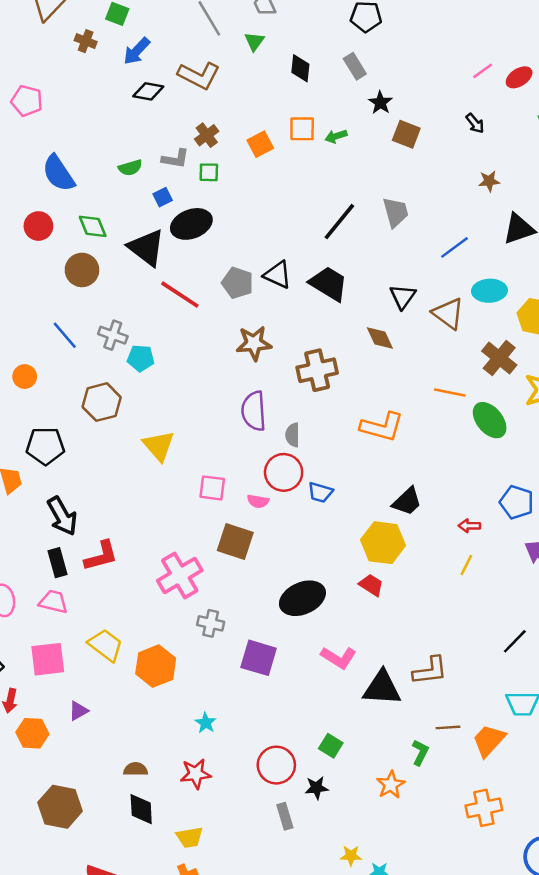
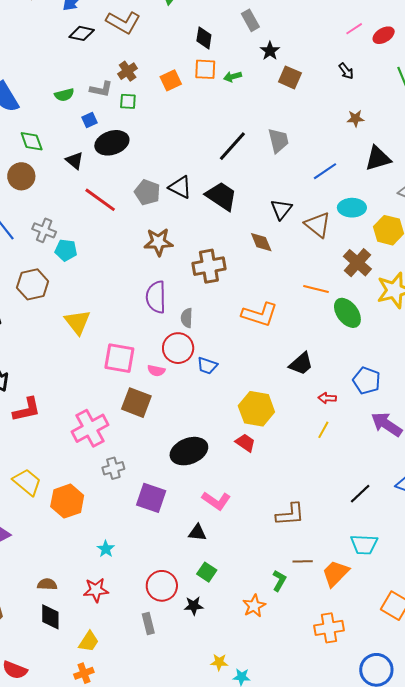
black diamond: (300, 68) -> (204, 38), moved
black triangle: (146, 248) -> (75, 160), size x0.6
pink square: (212, 488) -> (119, 358), size x1.4
black trapezoid: (407, 501) -> (301, 364), moved
gray cross: (211, 623) -> (113, 468), turned -30
black triangle: (382, 688) -> (197, 533), moved, size x0.6
gray rectangle: (285, 816) -> (148, 623), moved
yellow trapezoid: (190, 837) -> (89, 642), turned -50

